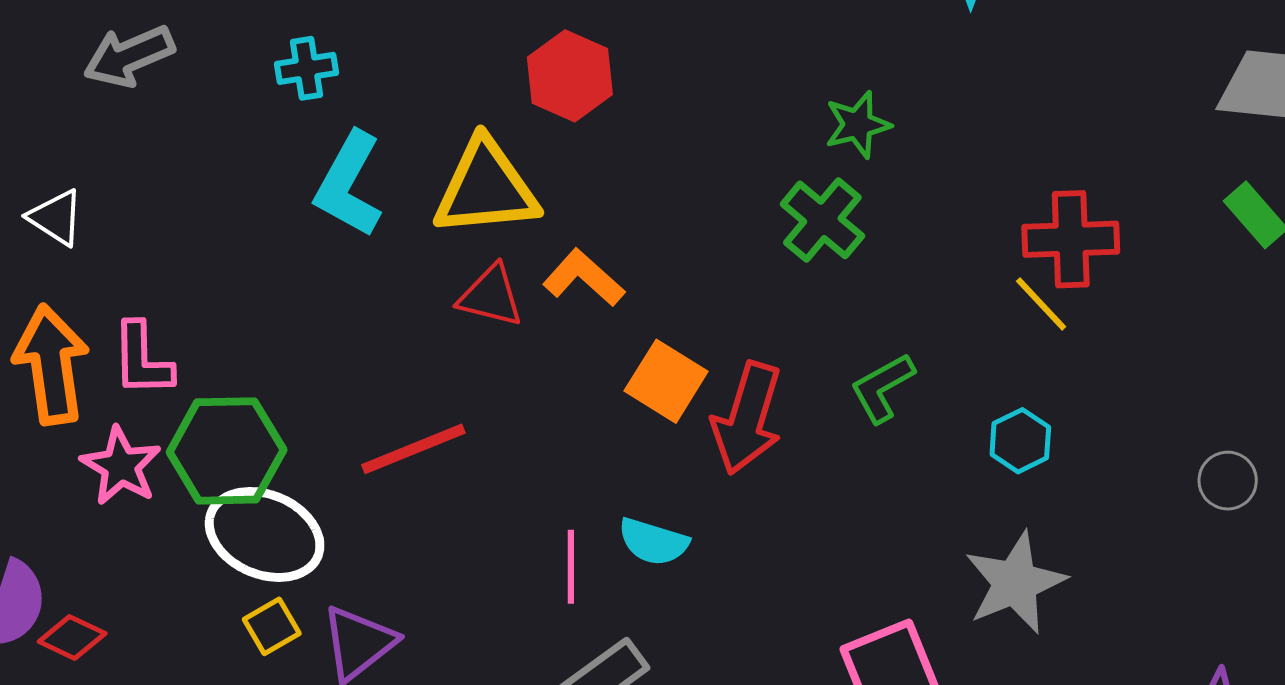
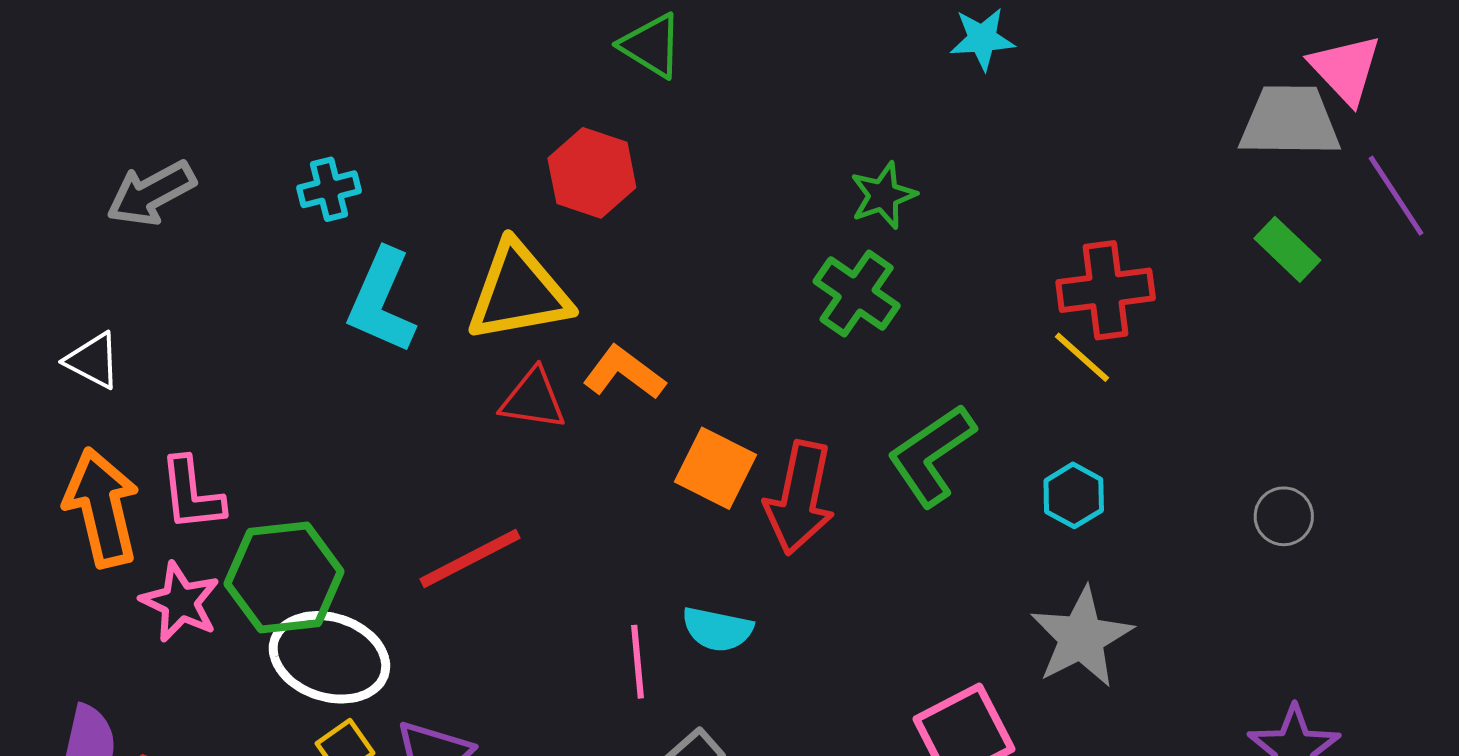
green L-shape: (882, 388) -> (931, 455), size x1.4

